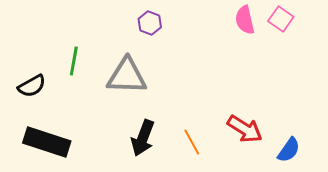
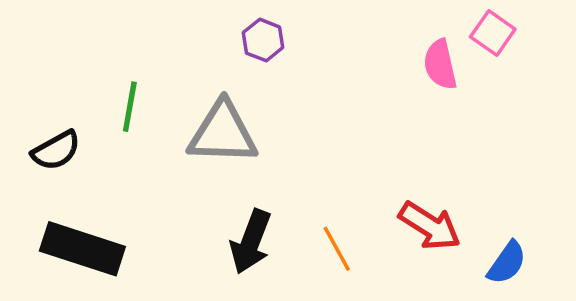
pink semicircle: (245, 20) -> (440, 65), moved

